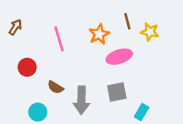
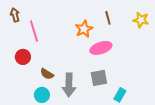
brown arrow: (15, 27) -> (15, 15), moved, turned -48
yellow star: (150, 32) -> (141, 20), moved
pink line: (59, 39) -> (34, 31), moved
cyan circle: (38, 112) -> (42, 95), moved

